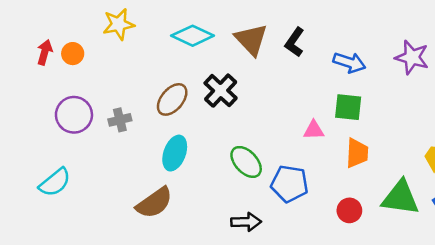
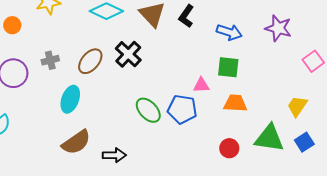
gray cross: (120, 120) -> (50, 60), moved
cyan ellipse: (175, 153) -> (70, 99), moved
orange trapezoid: (357, 153) -> (235, 103), turned -90
blue pentagon: (289, 184) -> (182, 109), moved
black arrow: (246, 222) -> (114, 155), moved

